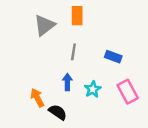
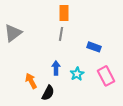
gray triangle: (44, 25) -> (13, 33), moved
gray line: (73, 52) -> (61, 34), moved
black semicircle: (58, 112) -> (48, 93), turned 84

